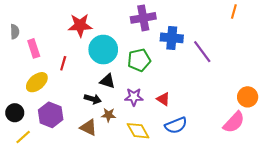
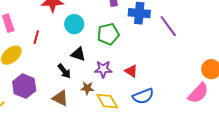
cyan circle: (103, 50) -> (74, 24), size x0.7
black arrow: (93, 99) -> (64, 71), turned 35
brown star: (109, 115) -> (87, 88), moved

